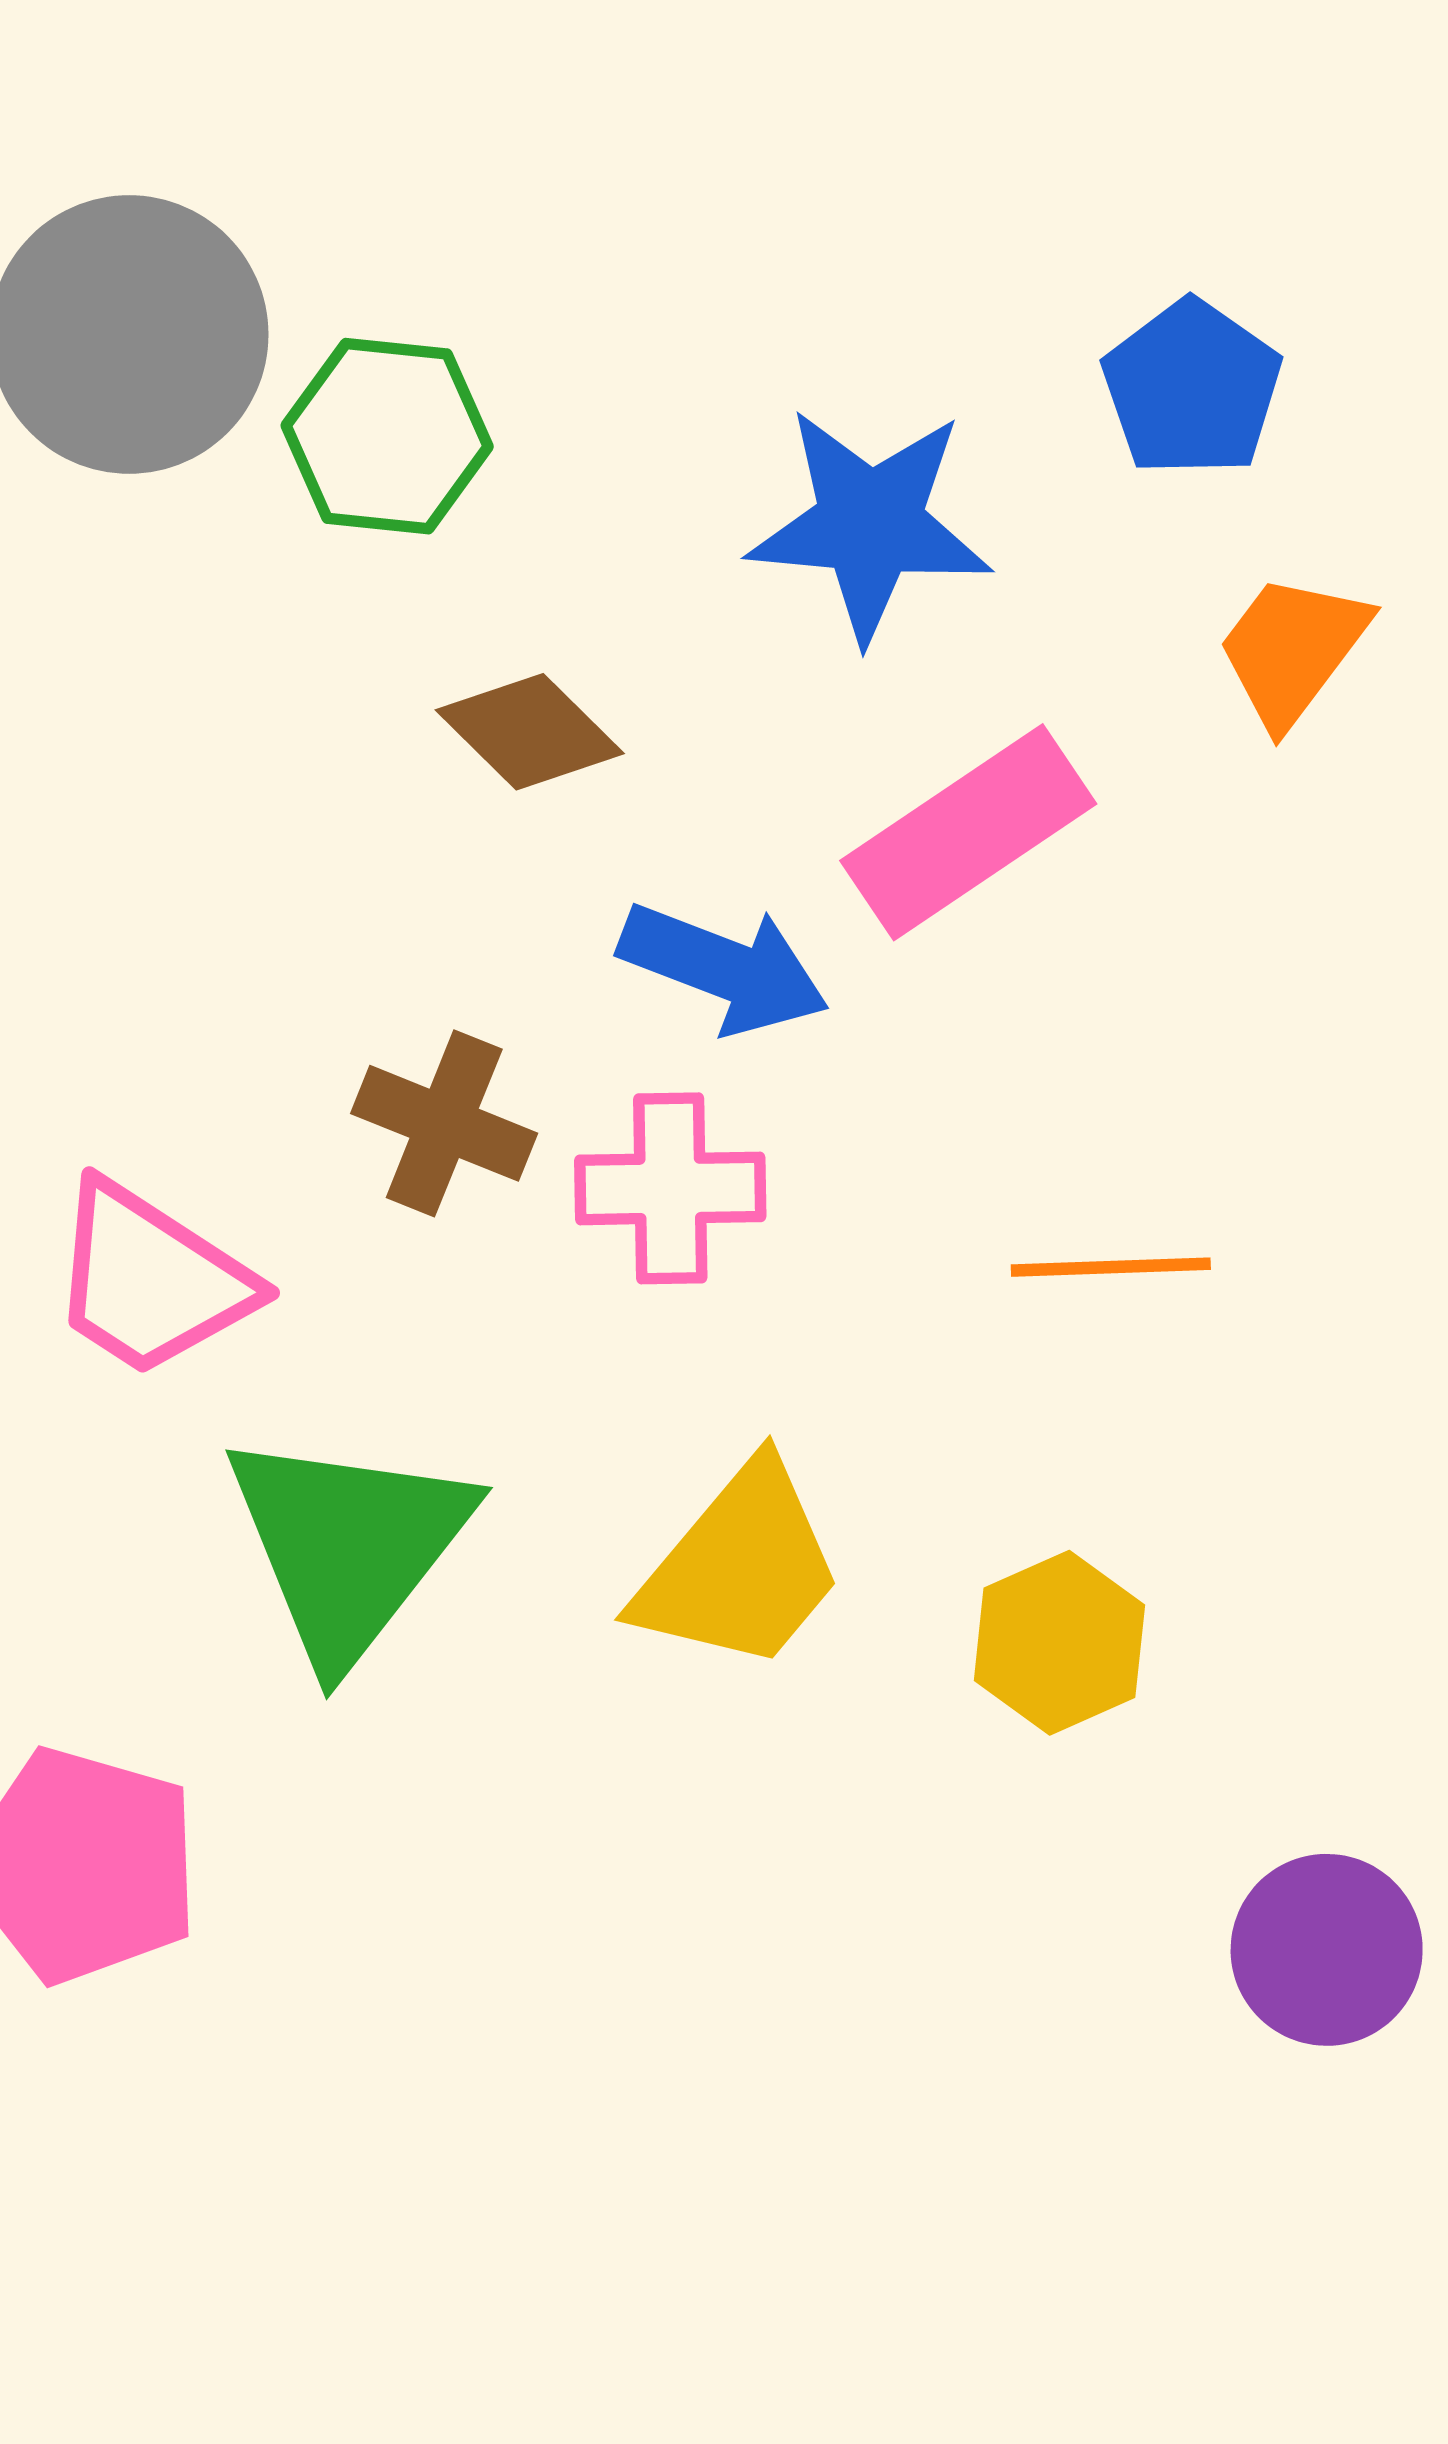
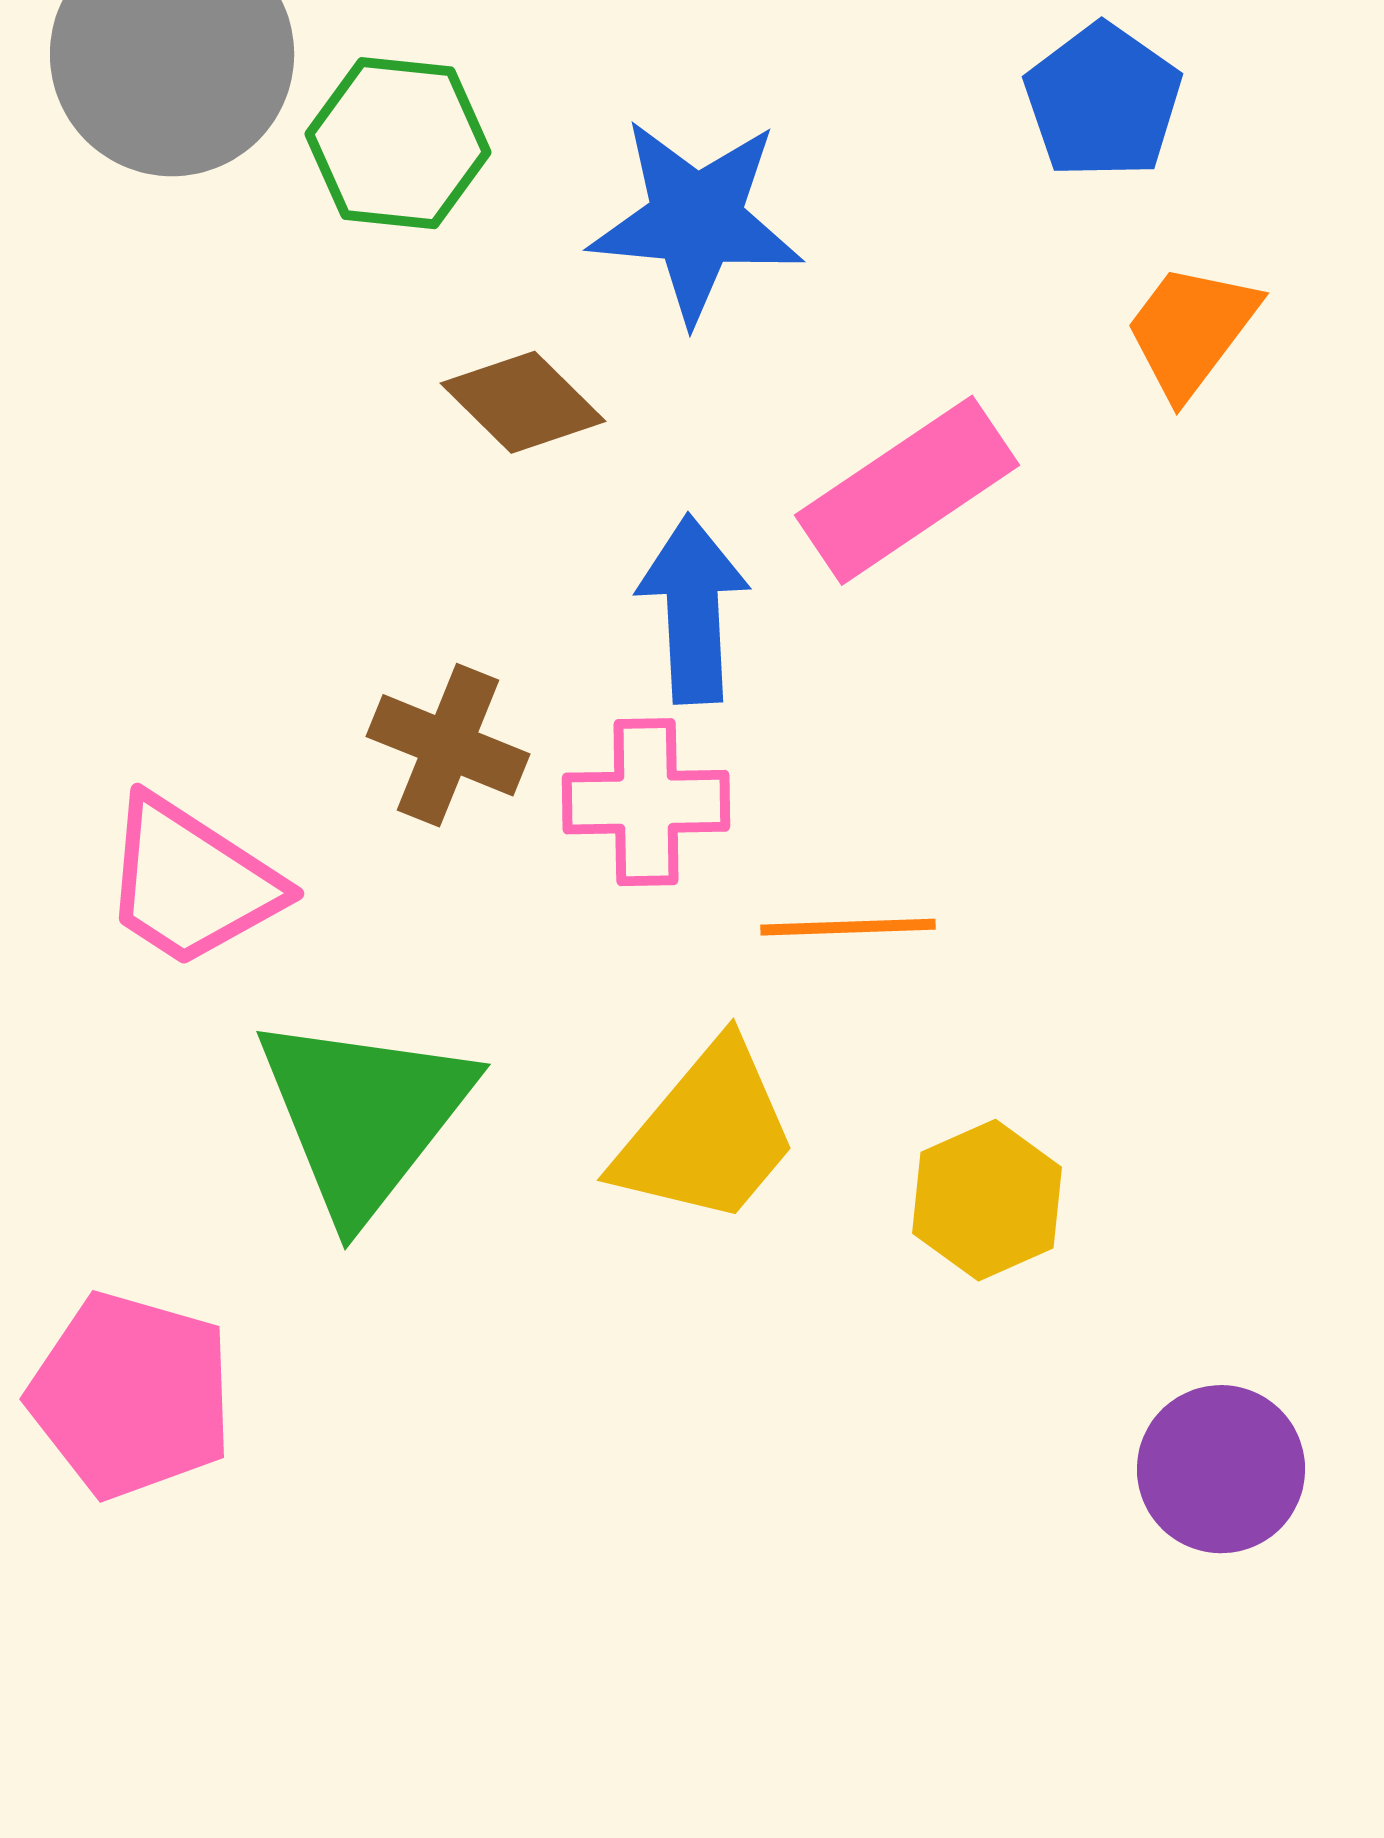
blue star: (870, 524) -> (696, 220), moved
blue arrow: (724, 968) -> (693, 609), turned -114
orange line: (1111, 1267) -> (848, 927), moved

